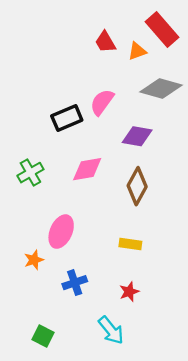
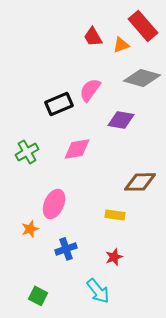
brown diamond: (137, 186) -> (140, 182), moved, turned 60

